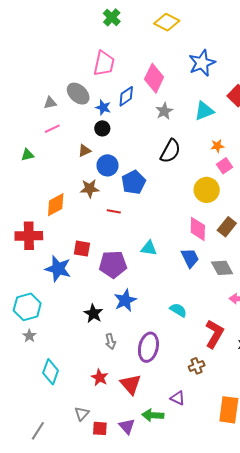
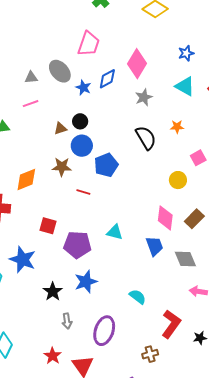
blue star: (202, 63) -> (186, 53), size x0.6
cyan triangle: (204, 111) -> (185, 86), moved, turned 45
black circle: (102, 128) -> (80, 121), moved
orange star: (217, 146) -> (177, 127), moved
black semicircle: (170, 151) -> (146, 138), turned -65
yellow circle: (207, 190) -> (178, 180), size x0.7
blue star: (58, 269) -> (23, 259), moved

